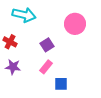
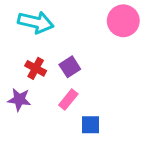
pink circle: (75, 24) -> (123, 21), moved
red cross: (10, 42) -> (36, 68), moved

